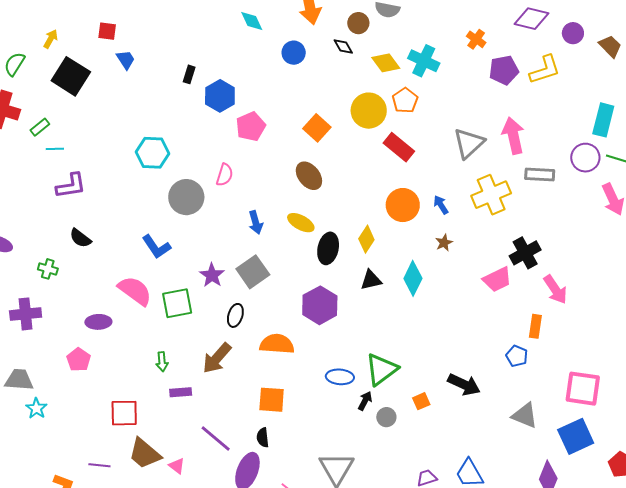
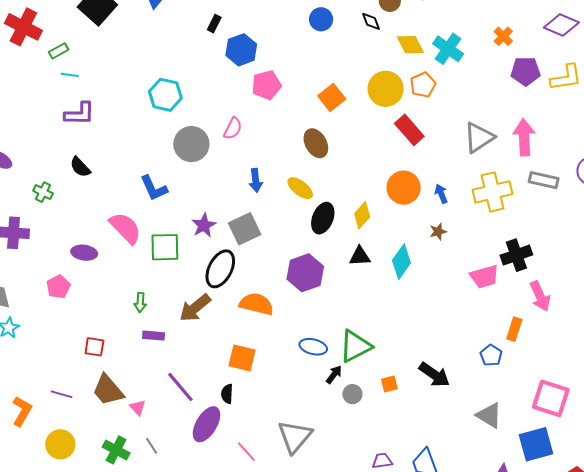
black ellipse: (235, 315) -> (220, 269), size x1.6
red square: (124, 413) -> (94, 347), size x0.7

